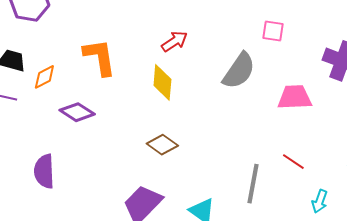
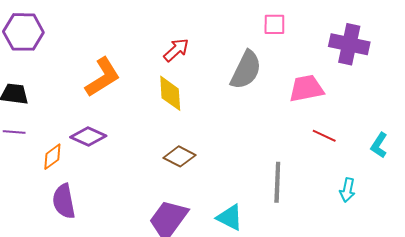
orange L-shape: (100, 57) -> (103, 77), turned 75
orange diamond: (44, 77) -> (52, 157), moved
red line: (293, 162) -> (324, 136), moved

